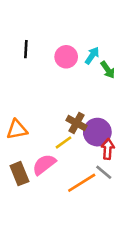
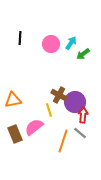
green arrow: (108, 70) -> (83, 54), turned 88
yellow line: (64, 142) -> (49, 110), turned -72
orange line: (82, 183) -> (63, 141), turned -40

